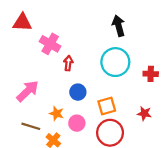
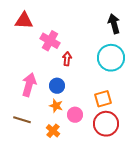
pink arrow: (28, 91) -> (29, 85), turned -30
blue circle: (78, 92) -> (57, 86), moved
brown line: (31, 126) -> (22, 120), moved

